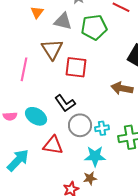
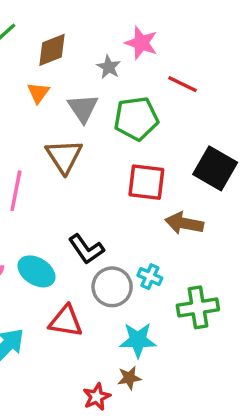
gray triangle: (63, 21) -> (83, 108), turned 42
red square: (76, 67) -> (146, 182), moved
cyan cross: (102, 128) -> (150, 277), moved, turned 32

